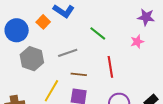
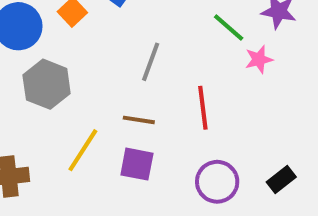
green line: (98, 33) -> (229, 28), moved
gray line: (68, 53) -> (151, 62), moved, turned -54

